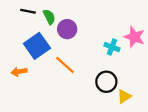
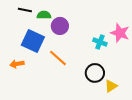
green semicircle: (49, 17) -> (44, 15), turned -64
blue square: (37, 46) -> (33, 41), turned -30

